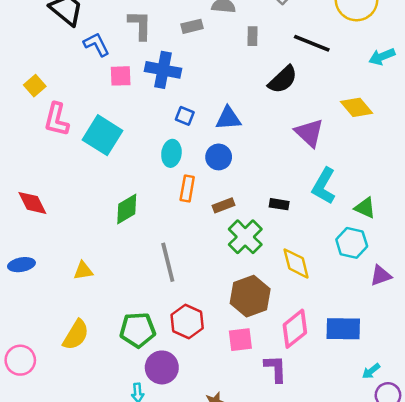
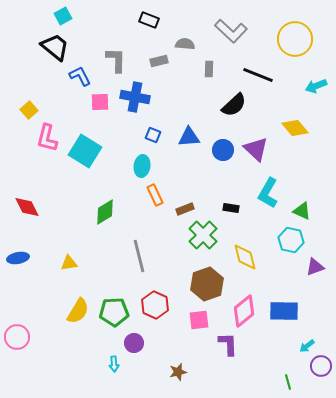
blue circle: (219, 157) -> (223, 150), moved
orange rectangle: (187, 188) -> (155, 195), turned -35
yellow semicircle: (76, 335) -> (78, 311), moved
purple circle: (162, 367) -> (134, 343), size x0.7

